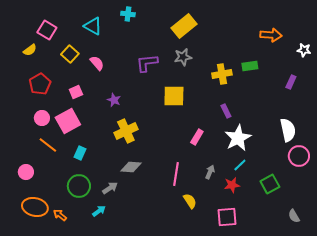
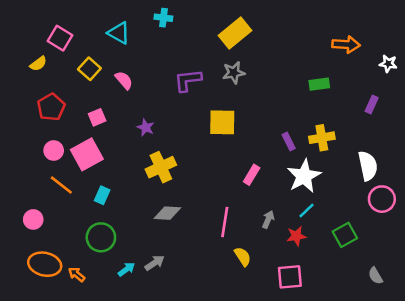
yellow cross: (222, 74) -> (322, 138), moved
gray arrow: (110, 188) -> (155, 263), moved

